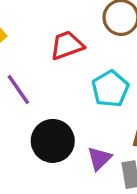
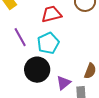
cyan pentagon: (110, 89) -> (48, 43), moved

